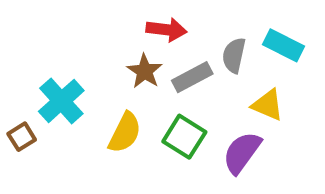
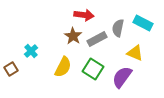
cyan cross: (61, 101) -> (31, 51), size x0.6

